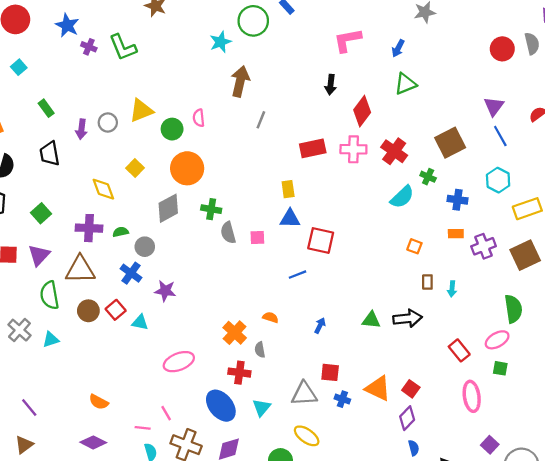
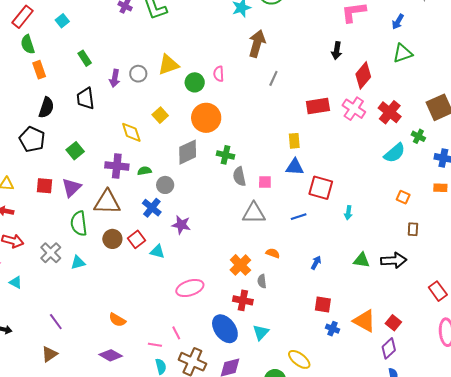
pink cross: (353, 149) -> (354, 109), turned 30
cyan arrow: (452, 289) -> (348, 213), moved
gray triangle: (304, 394) -> (254, 213), moved

